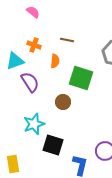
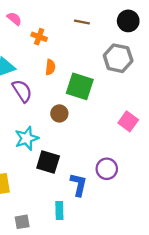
pink semicircle: (33, 12) -> (14, 19), moved
brown line: (67, 40) -> (82, 22), moved
orange cross: (34, 45) -> (39, 37), moved

